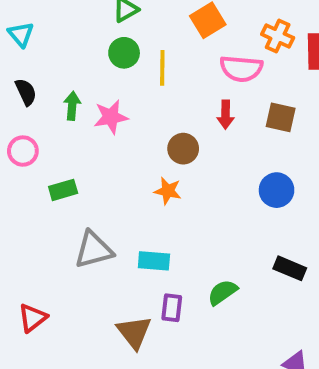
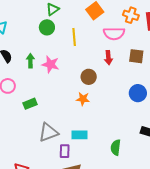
green circle: (124, 53) -> (47, 27), moved
pink star: (111, 117) -> (50, 64), turned 30
green semicircle: (222, 292) -> (116, 147), turned -42
purple rectangle: (172, 308) -> (65, 151), moved

